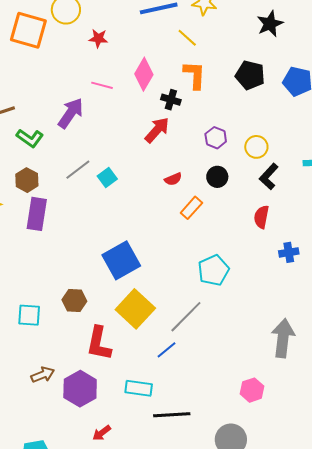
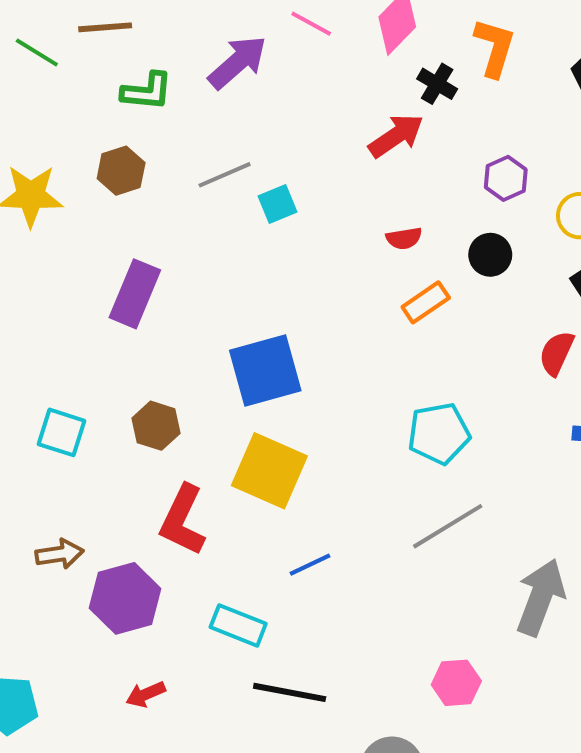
green L-shape: (30, 138) -> (147, 91), turned -44
purple rectangle: (37, 214) -> (135, 294), moved
yellow square: (135, 309) -> (269, 471), turned -33
gray line: (186, 317) -> (448, 526), moved

